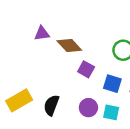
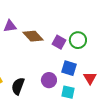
purple square: (86, 69) -> (59, 42), moved
purple circle: (88, 108) -> (49, 80), moved

